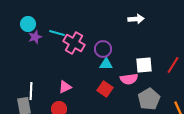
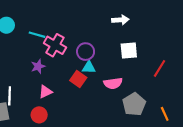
purple star: (35, 37) -> (38, 66), moved
white square: (144, 65) -> (129, 51), moved
red square: (105, 89) -> (78, 79), moved

